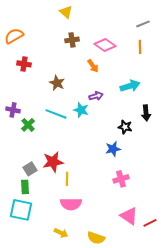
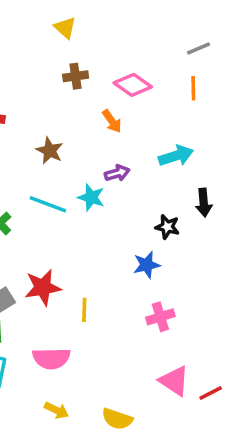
yellow line: (67, 179) -> (84, 310), moved
pink semicircle: (71, 204) -> (51, 358), moved

